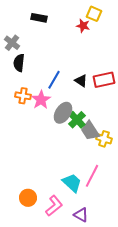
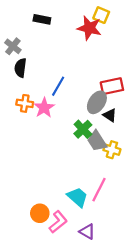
red star: (83, 26) -> (89, 28), size x1.6
black triangle: (81, 81) -> (110, 115), moved
gray ellipse: (63, 113) -> (97, 102), moved
orange circle: (28, 198) -> (40, 213), moved

